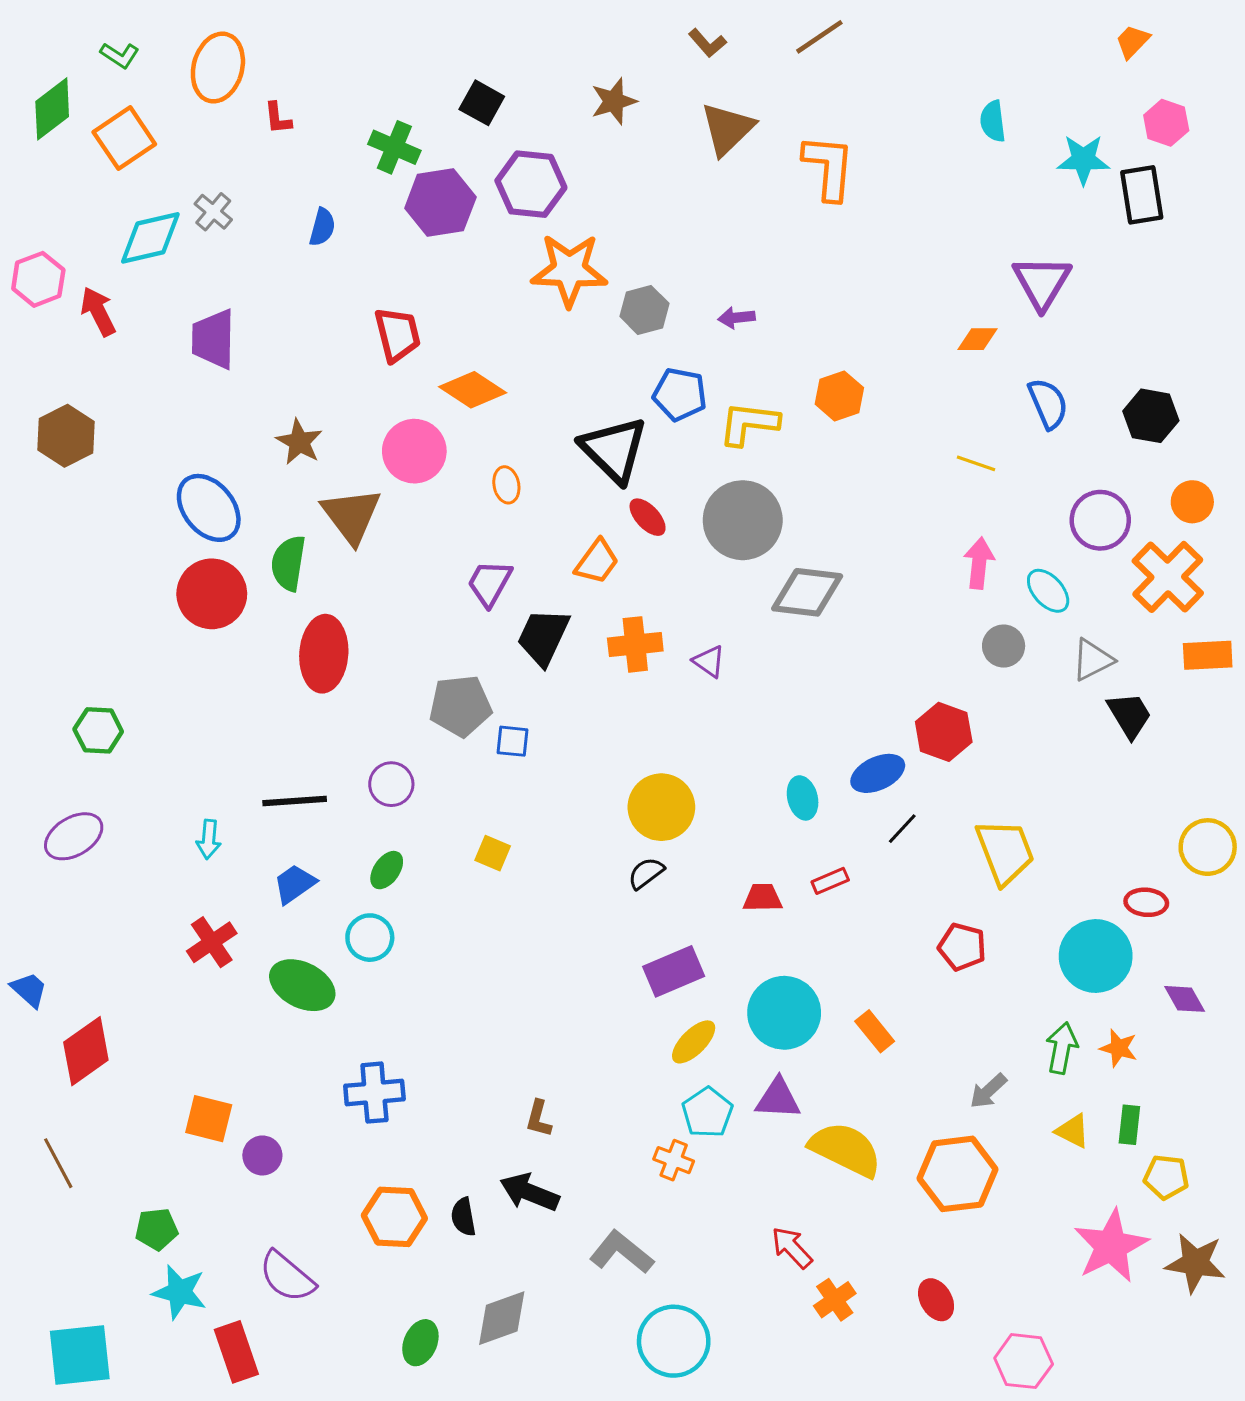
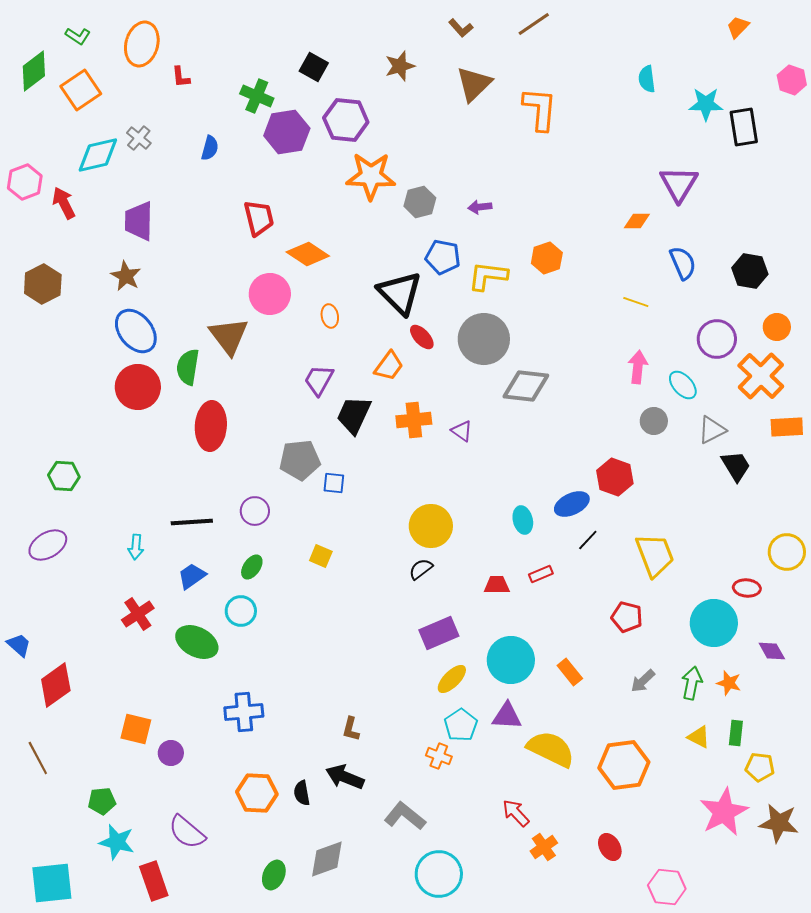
pink hexagon: (1166, 123) -> (792, 80), moved
brown star: (299, 442) -> (126, 276), moved
gray arrow: (988, 1091) -> (643, 681), moved

